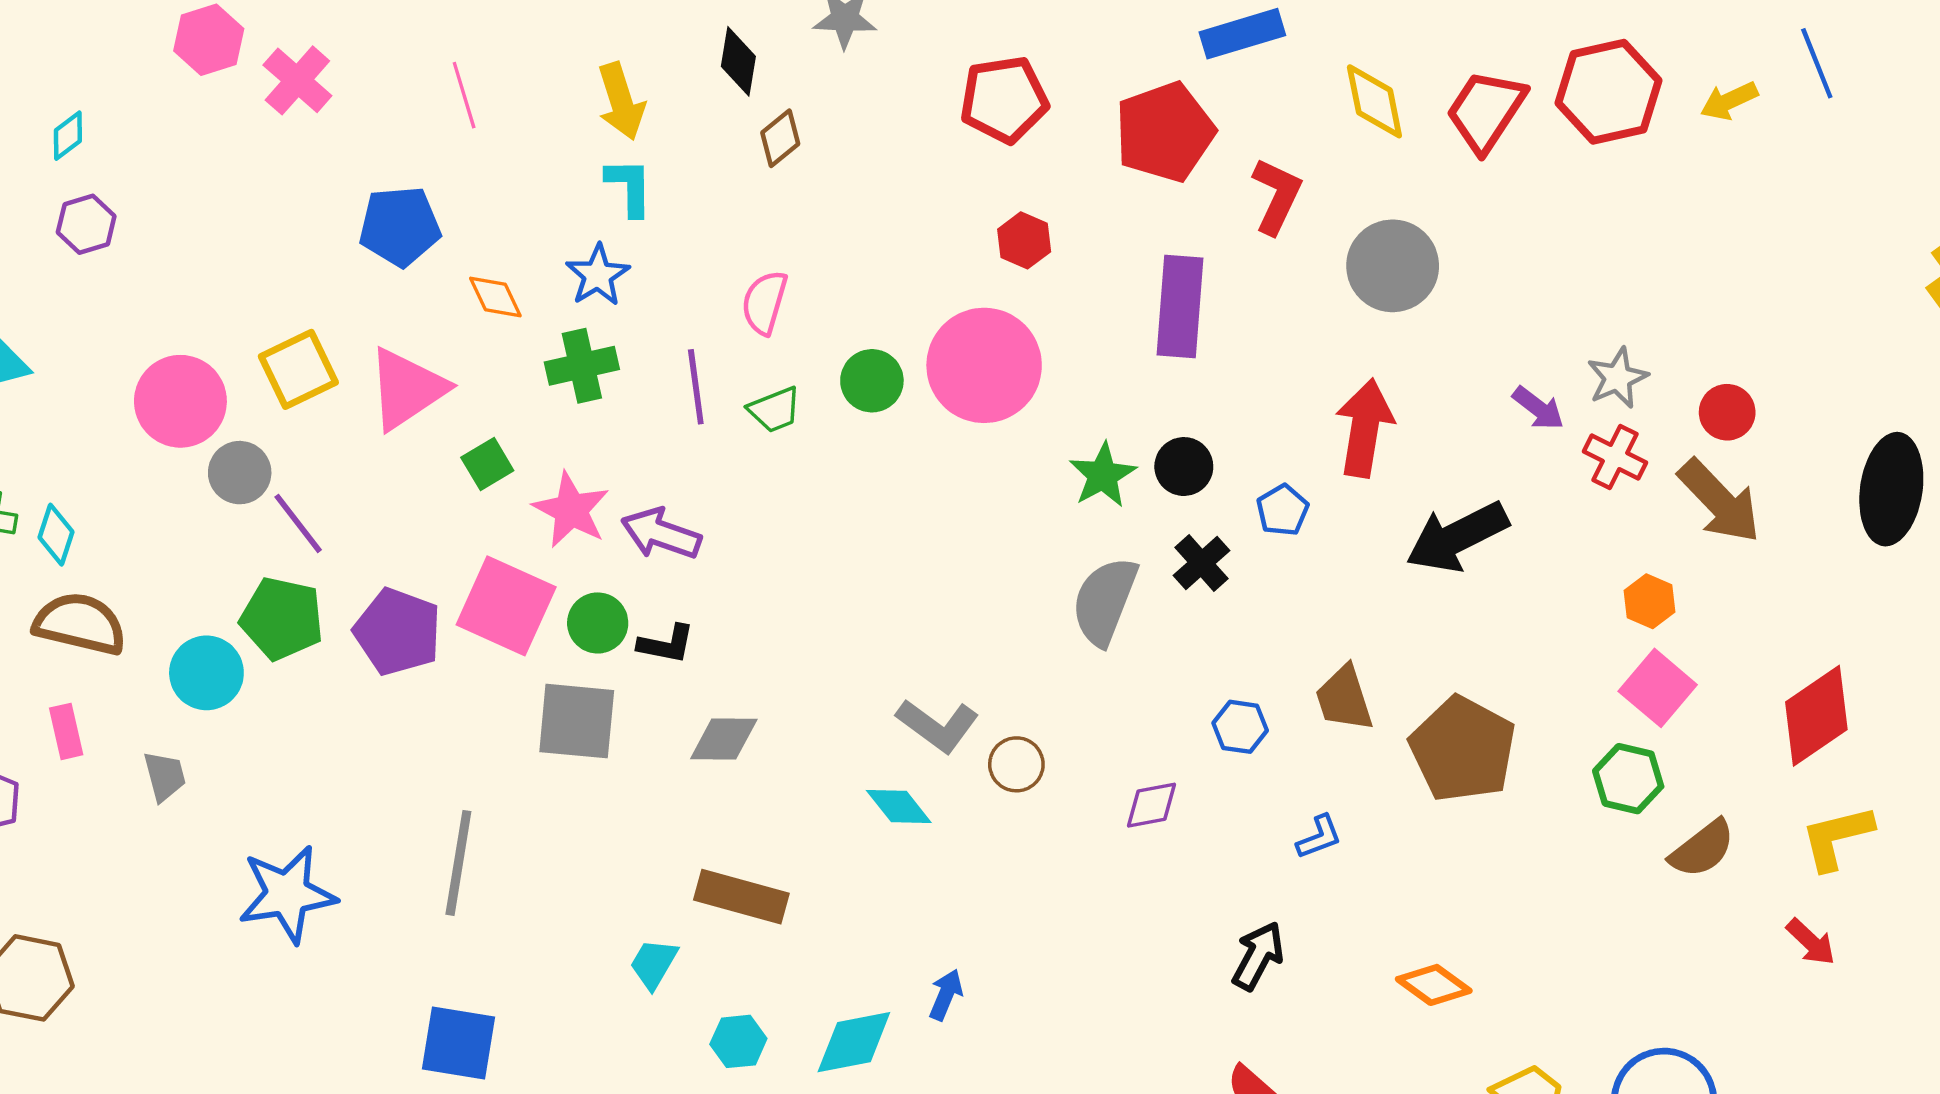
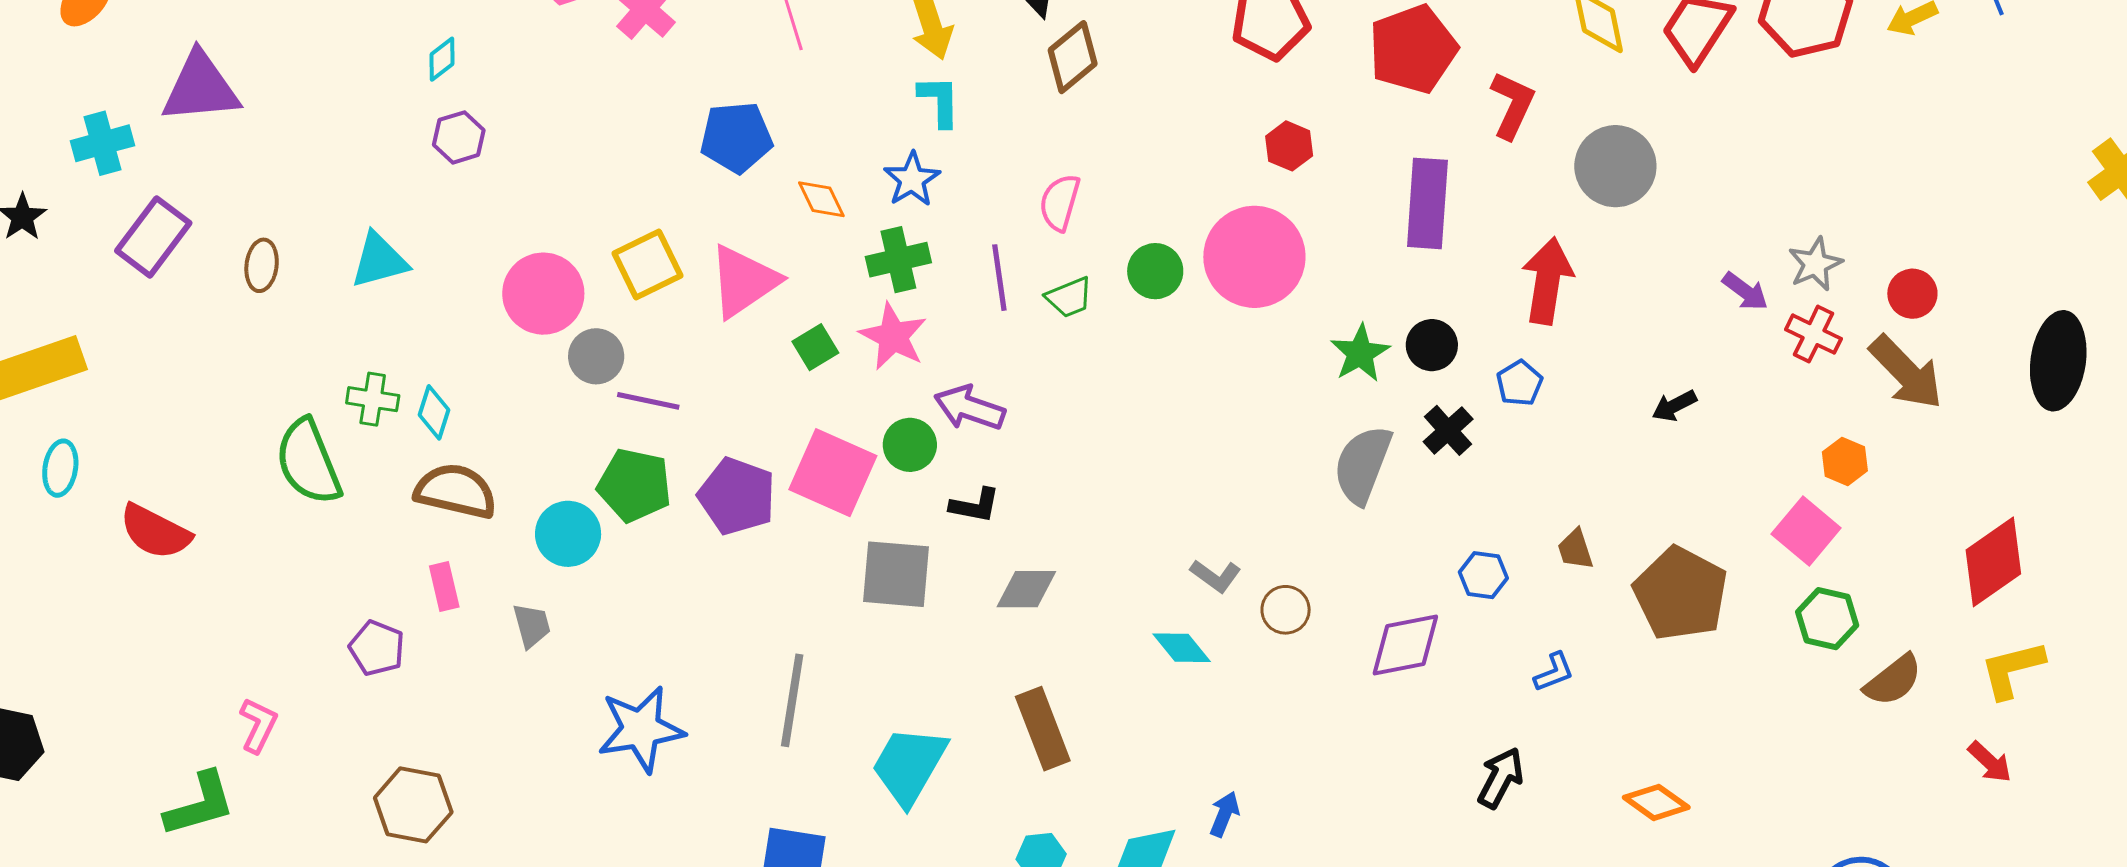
brown diamond: (780, 138) -> (1073, 57), size x1.4
red arrow: (1365, 428) -> (1547, 281), moved
pink star: (571, 510) -> (893, 336), moved
purple line: (298, 523) -> (648, 401), turned -40
black arrow: (1457, 537) -> (1674, 406), size x0.5
green circle: (598, 623) -> (910, 445), moved
pink square: (1658, 688) -> (1806, 531), moved
brown trapezoid: (1344, 698) -> (1575, 549), size x0.7
gray L-shape: (938, 726) -> (1216, 576), size x0.7
purple diamond: (1152, 805) -> (1405, 645), size x1.5
brown rectangle: (741, 897) -> (1043, 729), turned 54
cyan trapezoid: (654, 964) -> (909, 766), moved, size x1.8

